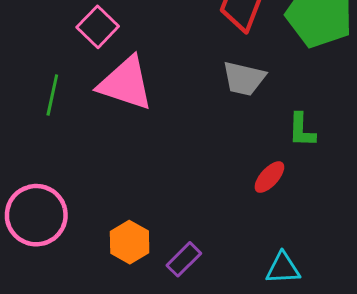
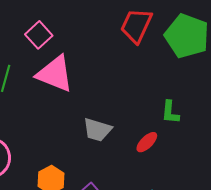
gray trapezoid: (244, 78) -> (97, 130), moved

